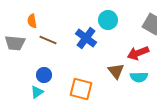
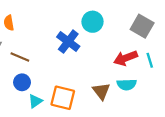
brown line: (48, 40) -> (20, 57), moved
brown triangle: (116, 71) -> (101, 91), moved
cyan triangle: (37, 92) -> (35, 101), moved

